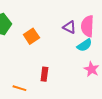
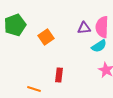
purple triangle: (69, 27) -> (84, 28), turned -32

